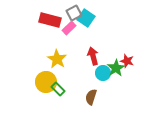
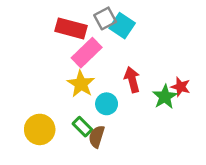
pink rectangle: (69, 28) -> (87, 53), moved, size x1.5
cyan circle: (103, 73) -> (107, 104), moved
yellow circle: (46, 82) -> (40, 129), moved
brown semicircle: (91, 97) -> (97, 137), moved

